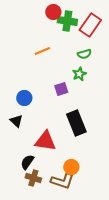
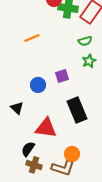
orange line: (42, 51) -> (32, 38), moved
green star: (79, 74) -> (89, 61), moved
blue circle: (24, 98) -> (38, 85), moved

